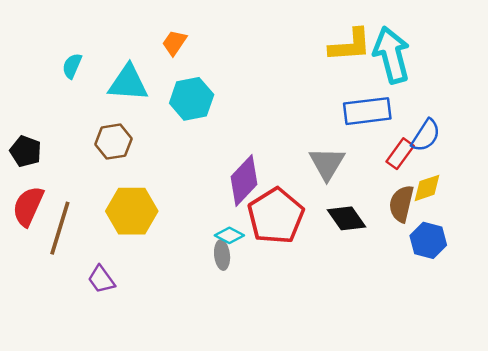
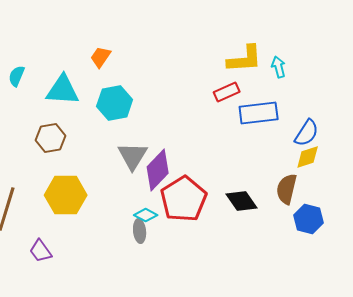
cyan arrow: (392, 55) -> (279, 67), size x0.5
red rectangle: (400, 154) -> (227, 92), moved, turned 30
gray triangle: (327, 163) -> (133, 156), moved
yellow diamond: (427, 188) -> (308, 157), moved

